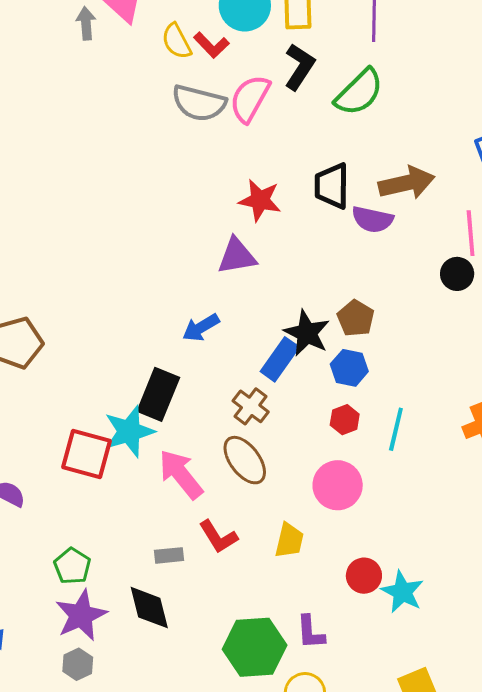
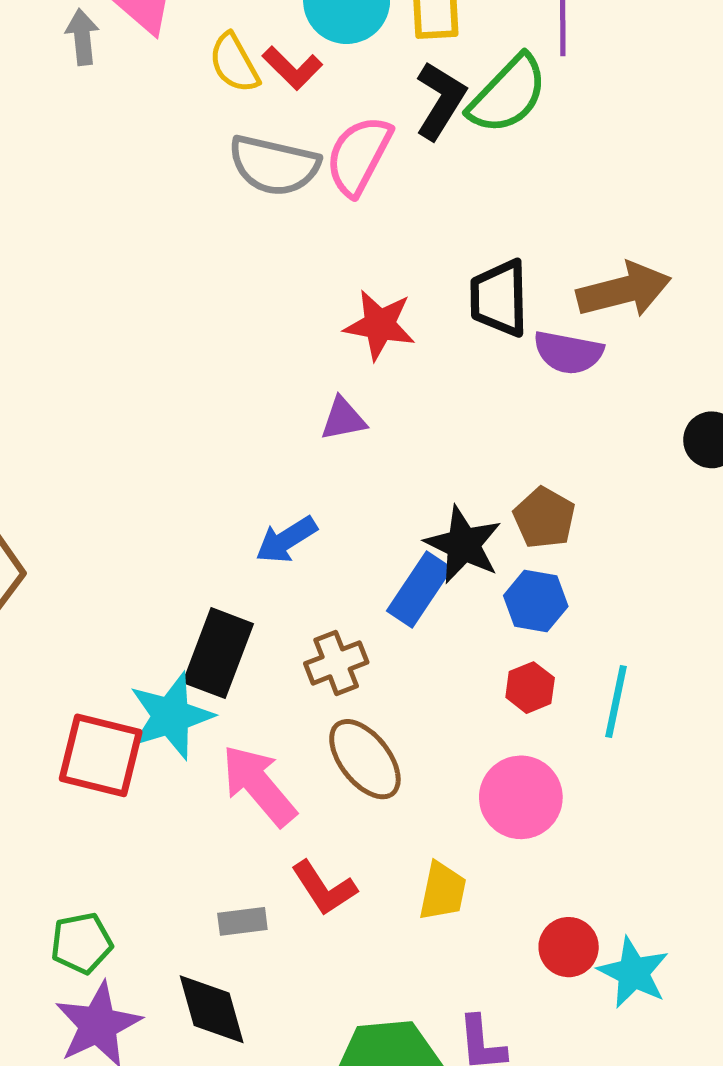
green semicircle: (359, 92) -> (508, 94), moved
purple triangle: (237, 256) -> (343, 419), size x0.7
brown cross: (251, 406) -> (336, 663), moved, turned 33
green pentagon: (72, 566) -> (82, 943), turned 30

